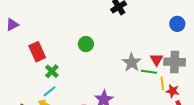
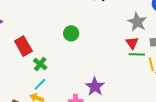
red triangle: (157, 60) -> (132, 43), moved
gray star: (132, 62) -> (137, 22), moved

